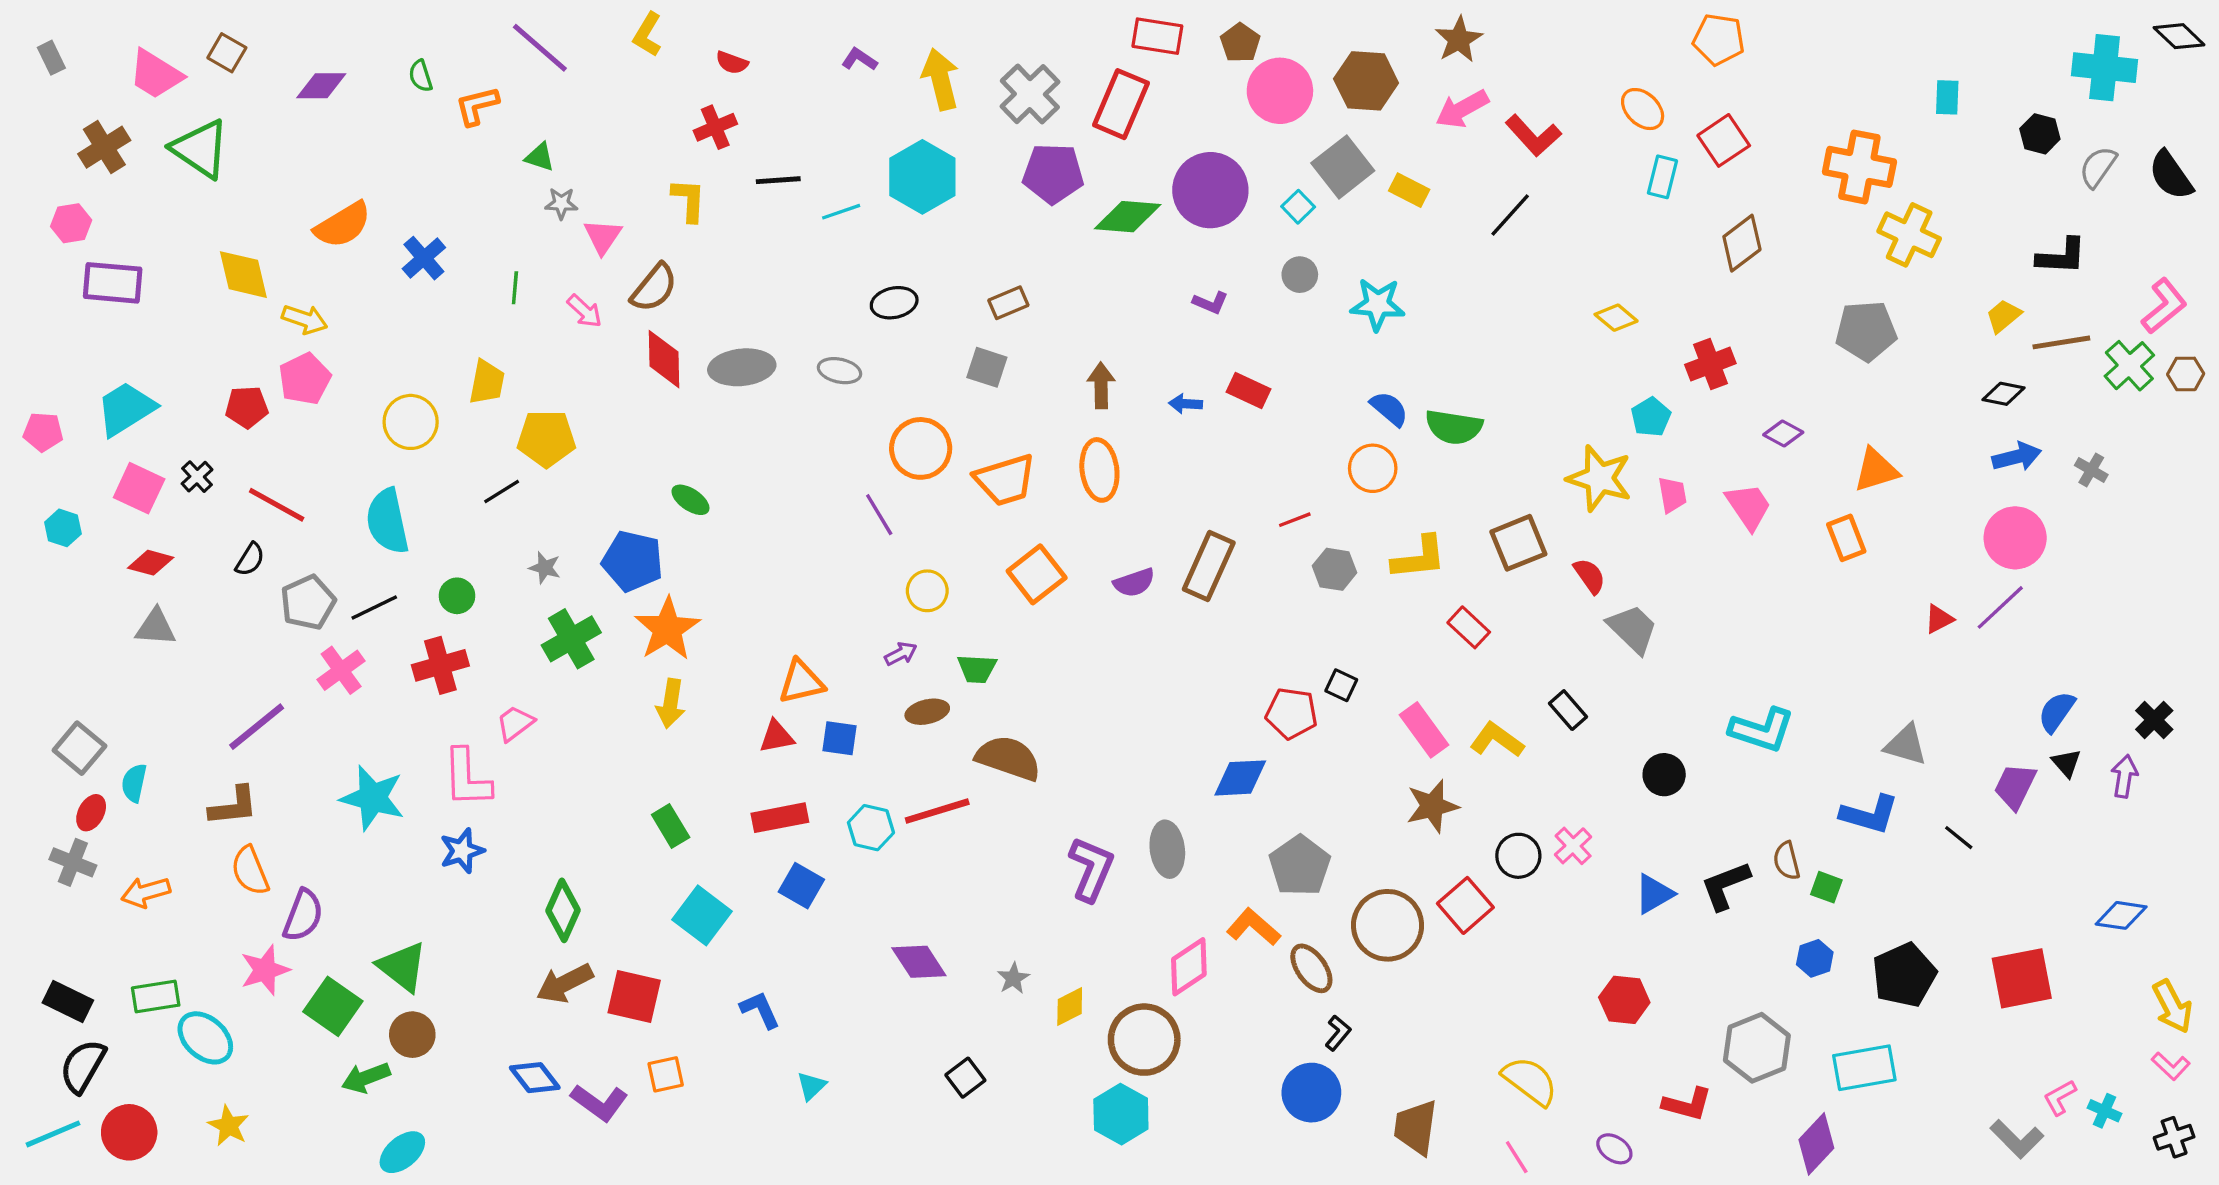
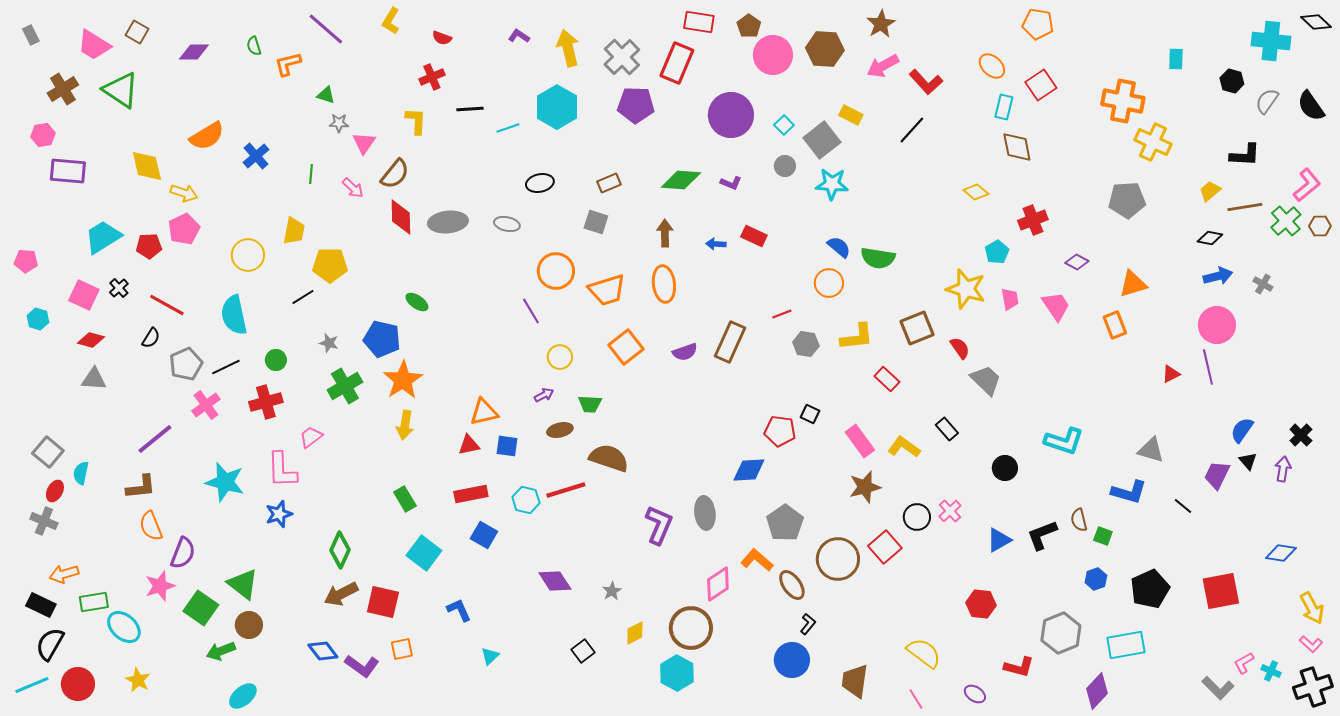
gray square: (1343, 167) -> (822, 140), moved
green diamond: (1128, 217) -> (681, 180), moved
brown diamond: (1742, 243) -> (1017, 147), moved, turned -64
cyan trapezoid: (126, 409) -> (103, 237), moved
purple line: (2000, 607) -> (1208, 367), turned -60
orange arrow: (146, 892) -> (64, 574), moved
yellow diamond: (1070, 1006) -> (635, 633), moved
black cross: (2174, 1137) -> (1313, 687), size x1.6

